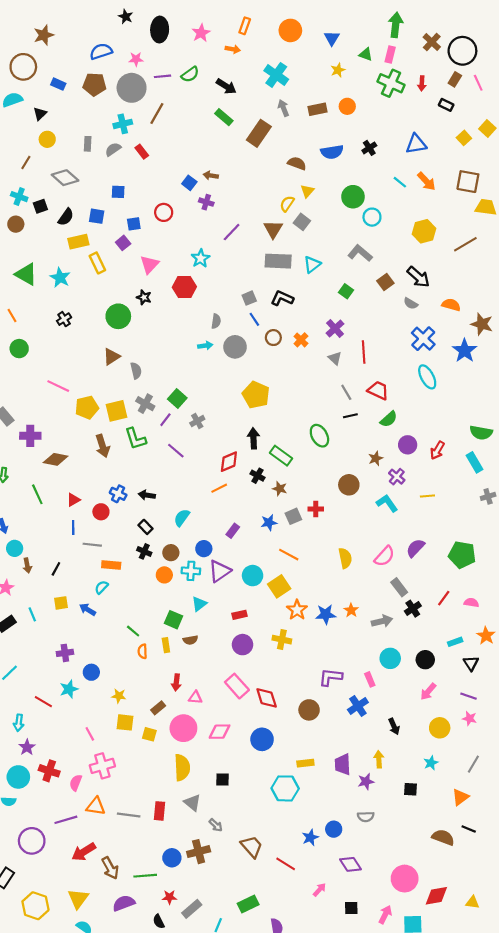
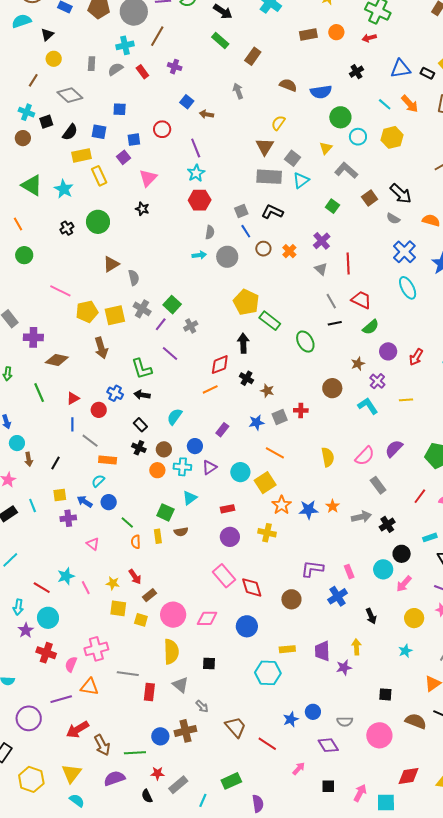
red arrow: (422, 83) -> (369, 38), moved, turned 72
black rectangle: (446, 105) -> (427, 73), moved
gray arrow: (283, 108) -> (238, 91), moved
brown rectangle: (259, 133) -> (253, 56), size x0.7
blue semicircle: (332, 152) -> (321, 92), moved
brown arrow: (211, 176) -> (206, 114), moved
yellow triangle: (307, 191) -> (326, 148), moved
purple cross: (206, 202) -> (175, 67), moved
gray square: (302, 222) -> (292, 158), moved
yellow hexagon: (424, 231) -> (392, 137), moved
purple line: (232, 232) -> (196, 148), moved, turned -66
red hexagon: (184, 287) -> (200, 200), moved
green circle: (118, 316) -> (98, 222), moved
green L-shape: (135, 439) -> (142, 369), moved
green rectangle: (281, 456) -> (270, 321), moved
gray line: (92, 545) -> (90, 441), turned 30
purple triangle: (220, 571) -> (209, 467), size x0.7
black cross: (413, 609) -> (387, 524), moved
purple cross: (65, 653) -> (68, 518), moved
cyan circle: (390, 658) -> (383, 569), moved
blue circle: (91, 672) -> (109, 502), moved
red arrow: (176, 682) -> (135, 577), moved, turned -42
pink triangle: (195, 697) -> (93, 544), moved, turned 32
pink line: (90, 734) -> (86, 588), moved
cyan circle: (18, 777) -> (48, 618), moved
black square: (411, 789) -> (385, 694), moved
gray line: (129, 815) -> (128, 674), moved
gray semicircle: (366, 817) -> (345, 722), moved
pink circle: (405, 879) -> (379, 735), moved

